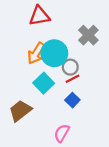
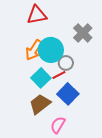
red line: (72, 79) -> (59, 75), moved
blue square: (72, 100) -> (68, 94), size x1.5
brown trapezoid: (20, 111) -> (40, 104), moved

